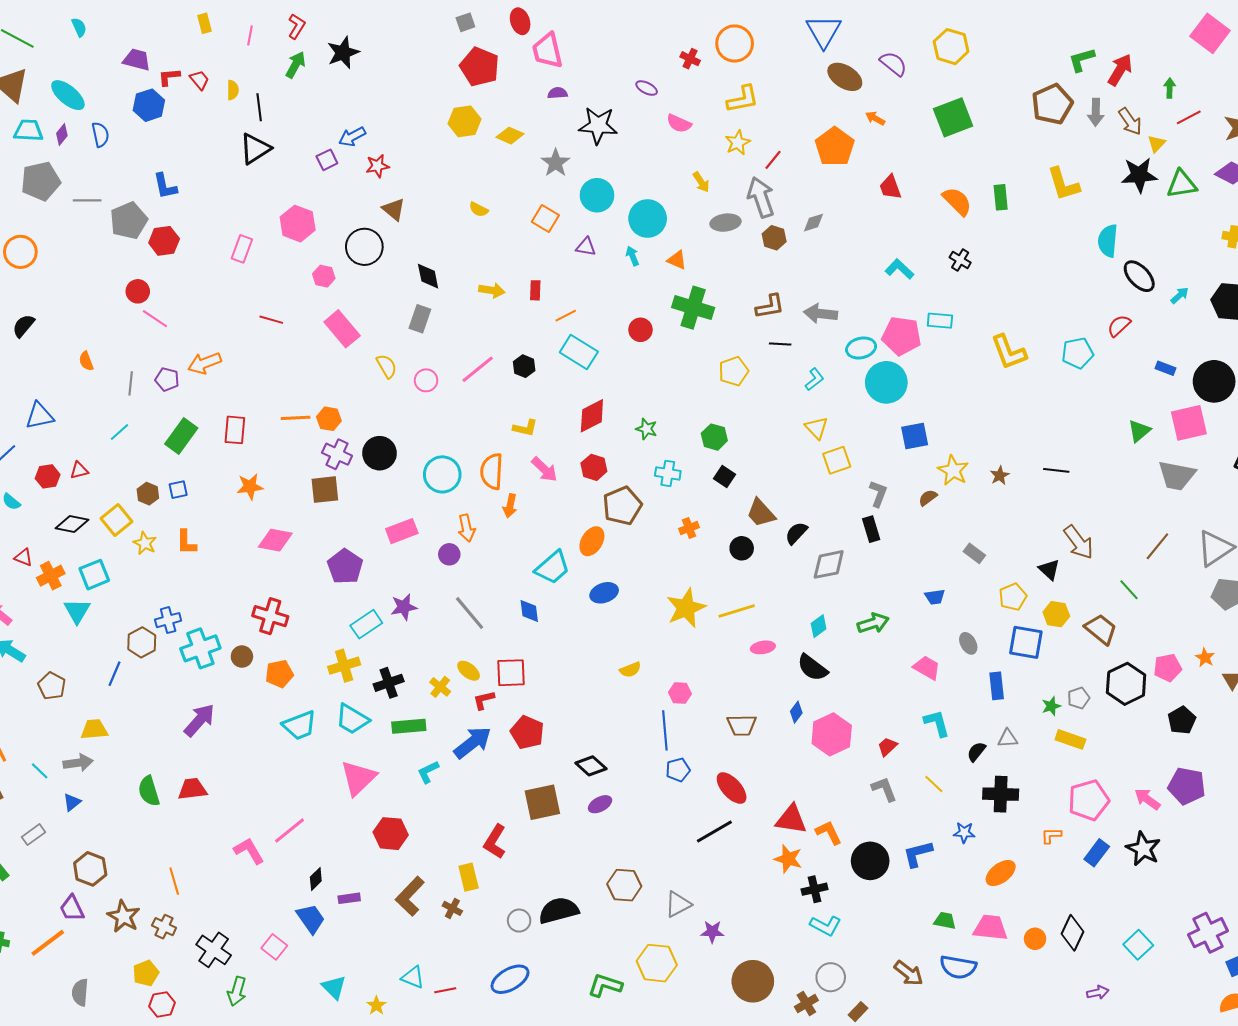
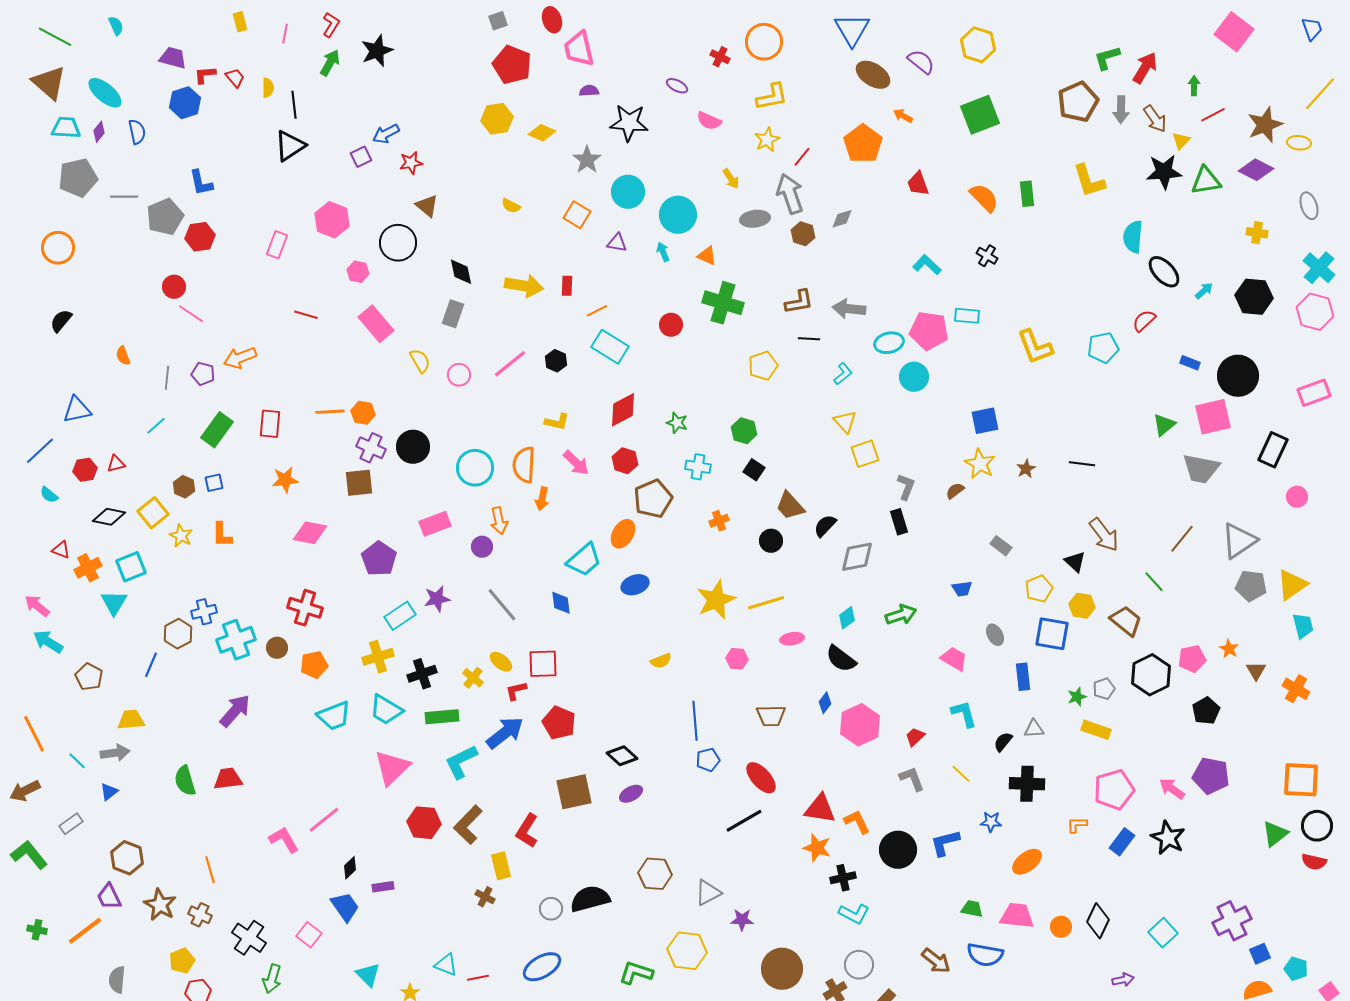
yellow arrow: (492, 290) -> (524, 286), size x1.5
cyan circle: (886, 382) -> (914, 377), size x0.7
blue square: (915, 436) -> (985, 421), moved
pink hexagon: (680, 693) -> (737, 659), moved
cyan L-shape: (428, 772) -> (461, 762), size x1.5
brown L-shape: (410, 896) -> (468, 825), moved

